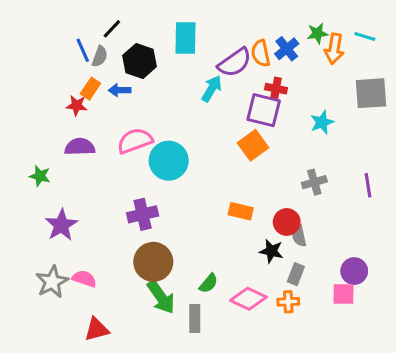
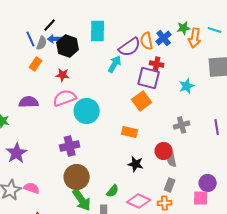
blue arrow: (120, 90) -> (55, 39), moved
red star: (77, 105) -> (63, 75), moved
orange rectangle: (241, 211) -> (130, 132), moved
black star: (271, 251) -> (136, 164), moved

